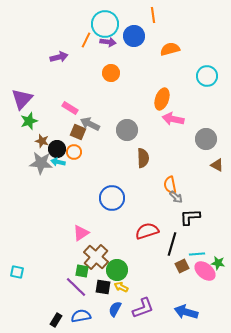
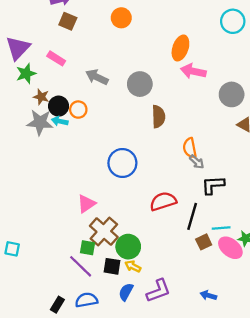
pink rectangle: (70, 108) -> (56, 58), moved
brown square: (78, 132) -> (68, 21), moved
blue arrow: (186, 312) -> (208, 295), size x0.6

